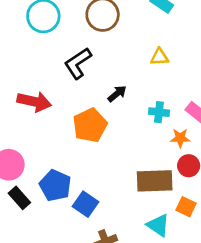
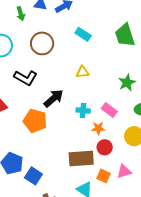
black L-shape: (78, 63) -> (26, 78), turned -115
black arrow: (117, 94) -> (54, 98), size x1.5
orange pentagon: (90, 125) -> (35, 121), turned -30

